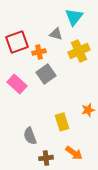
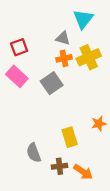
red square: (17, 42) -> (19, 47), size x0.7
orange cross: (39, 52) -> (64, 58), moved
pink rectangle: (17, 84) -> (17, 76), moved
brown cross: (46, 158) -> (59, 166), moved

